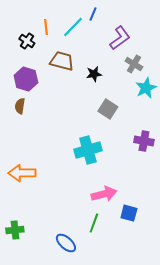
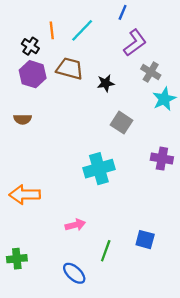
blue line: (93, 14) -> (123, 12), moved
purple hexagon: (26, 79) -> (33, 74), moved
brown semicircle: (20, 106) -> (22, 119), turned -98
pink arrow: (104, 194) -> (75, 225), moved, size x0.7

